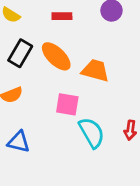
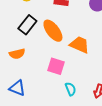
cyan semicircle: (92, 133) -> (71, 89), size x0.6

